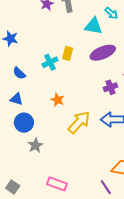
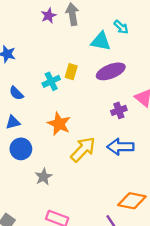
blue triangle: (16, 99) -> (13, 122), turned -32
orange star: (58, 100) -> (59, 124), size x1.5
gray star: (35, 145) -> (44, 177), moved

